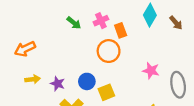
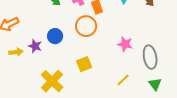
blue circle: (87, 81) -> (55, 36), moved
purple star: (58, 84) -> (35, 46), moved

